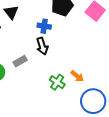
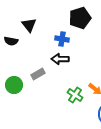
black arrow: (42, 46) -> (60, 59), turned 108

